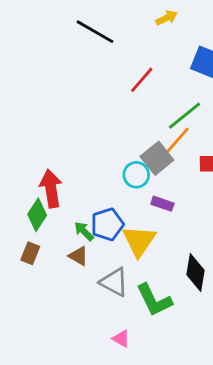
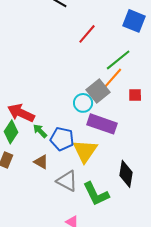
red arrow: (51, 189) -> (21, 113), turned -56
purple rectangle: (162, 204) -> (102, 124), size x1.8
blue pentagon: (107, 224) -> (62, 139), turned 30
green arrow: (84, 231) -> (40, 131), moved

